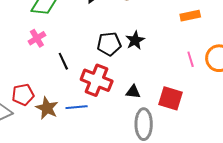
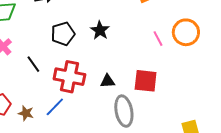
black pentagon: (109, 44) -> (63, 34), moved
blue line: (77, 107) -> (55, 107), turned -30
brown star: (47, 108) -> (26, 113), size x0.7

